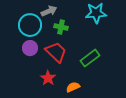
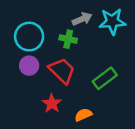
gray arrow: (49, 11) -> (82, 19), moved

